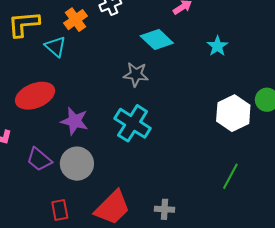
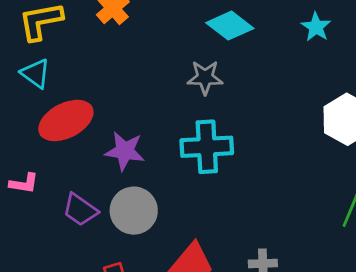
cyan triangle: (55, 47) -> (36, 73), moved
cyan cross: (133, 123) -> (207, 147), turned -30

